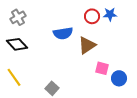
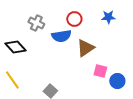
red circle: (92, 16) -> (74, 19), moved
gray cross: (18, 17) -> (36, 23), moved, turned -35

